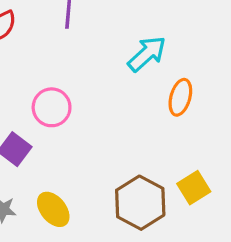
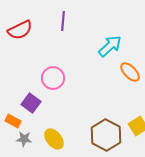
orange ellipse: (180, 97) -> (130, 72), turned -60

